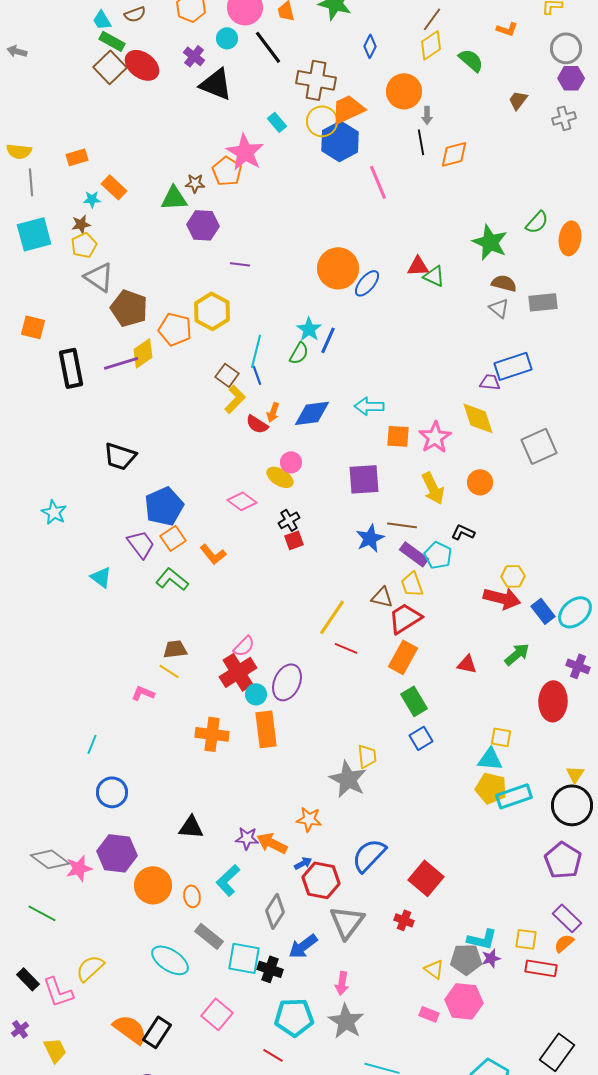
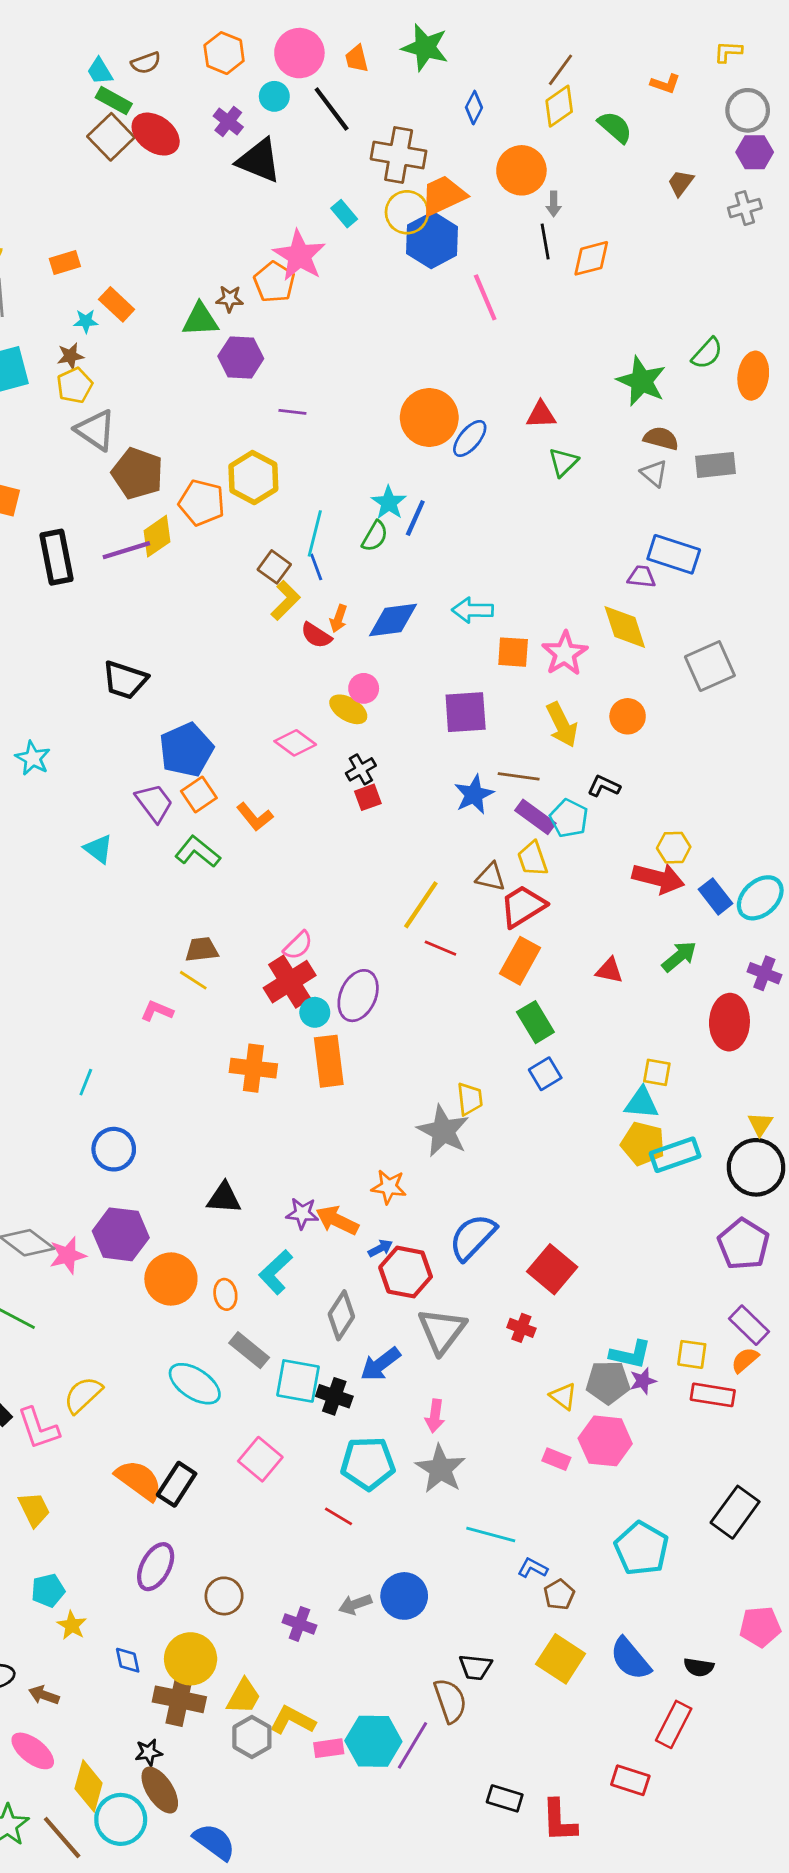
green triangle: (434, 276) -> (563, 462), moved, turned 50
blue rectangle: (513, 366) -> (674, 554), turned 36

